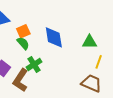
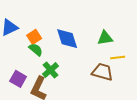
yellow line: (99, 62) -> (118, 57), turned 72
brown trapezoid: (91, 83) -> (102, 72), moved

